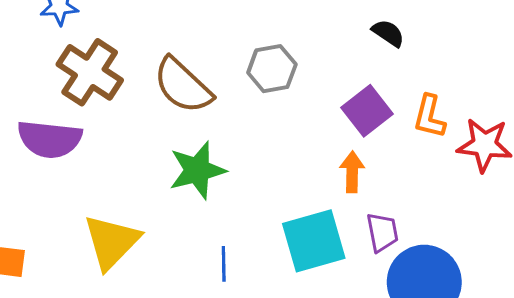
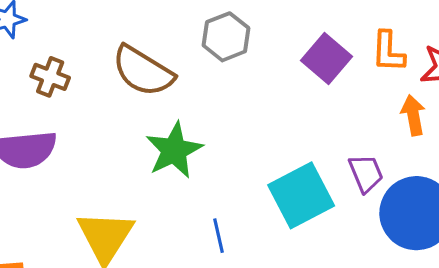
brown cross: (90, 72) -> (50, 77), size x0.6
orange arrow: (352, 172) -> (413, 115), moved

